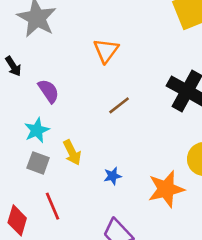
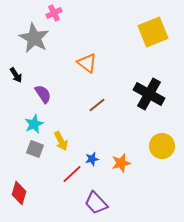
orange triangle: (106, 51) -> (87, 63), turned -30
orange star: (166, 189) -> (121, 163), moved, size x0.7
red line: (52, 206) -> (72, 174), moved, turned 70

